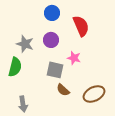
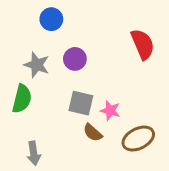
blue circle: (52, 13) -> (51, 19), moved
red semicircle: (81, 26) -> (143, 44), moved
pink star: (74, 58) -> (110, 111), moved

